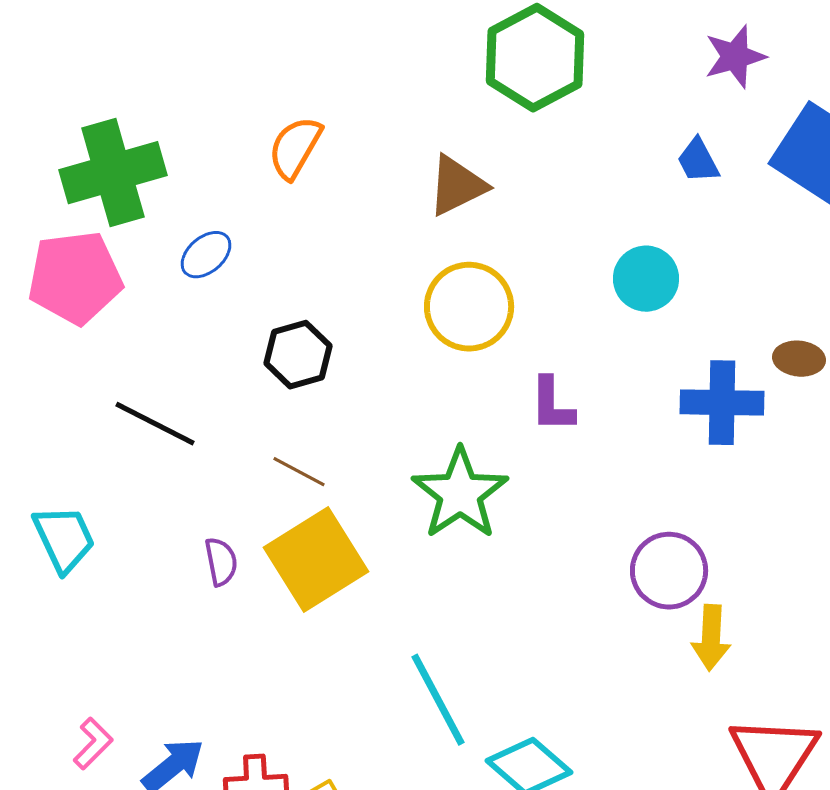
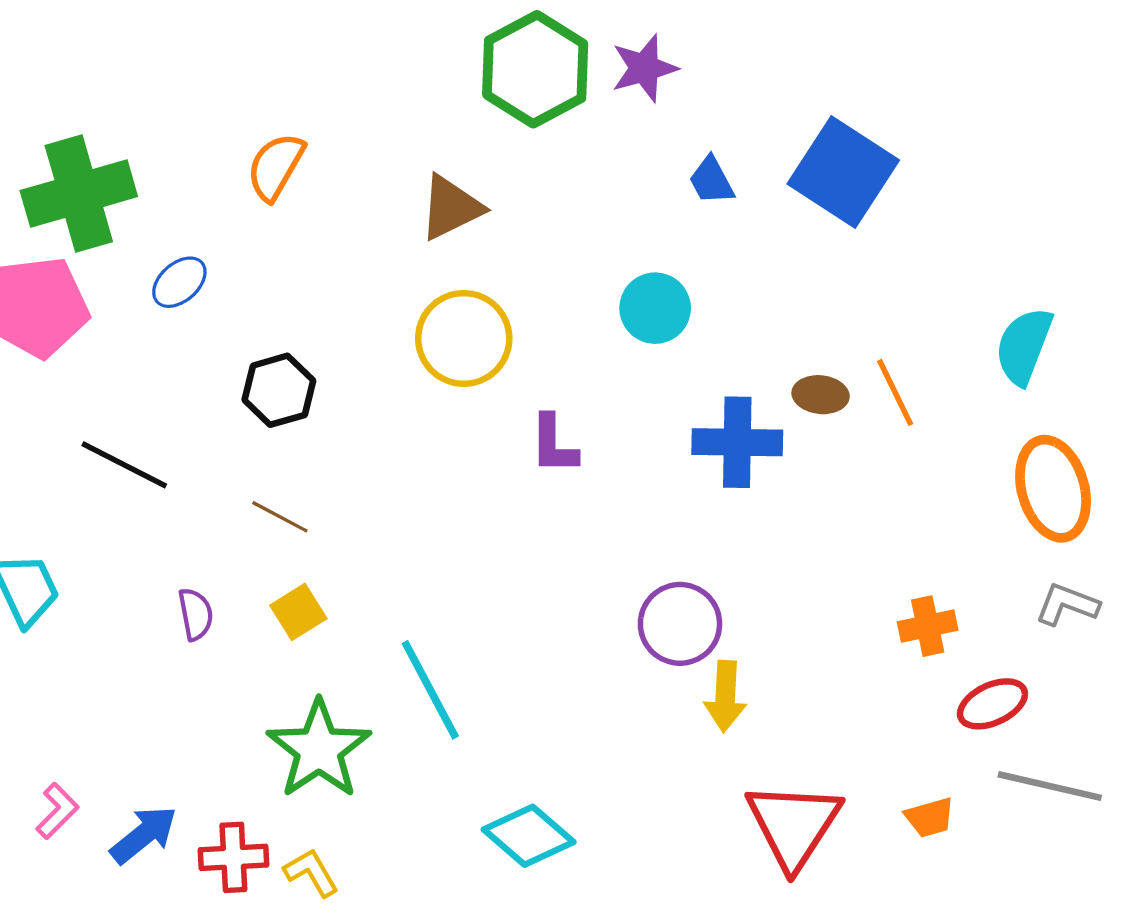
purple star: (735, 57) -> (644, 68), moved
green star: (460, 494) -> (319, 749), moved
yellow square: (316, 560) -> (298, 612), size x0.5
cyan line: (438, 700) -> (430, 690), moved

